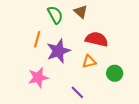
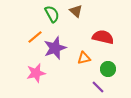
orange line: (37, 39) -> (35, 37), turned 35
red semicircle: (97, 39) -> (103, 37), moved
purple line: (77, 92) -> (98, 87), moved

